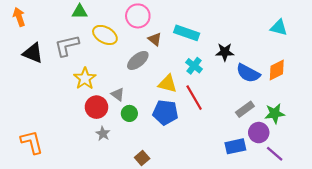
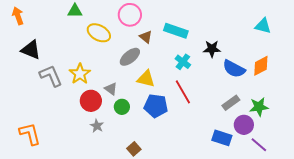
gray L-shape: (67, 46) -> (51, 76), moved, turned 80
yellow triangle: (168, 84) -> (146, 79), moved
blue rectangle: (235, 146) -> (222, 138), turned 30

